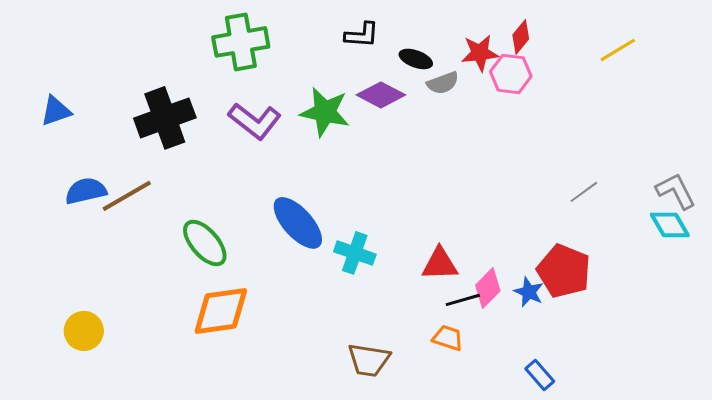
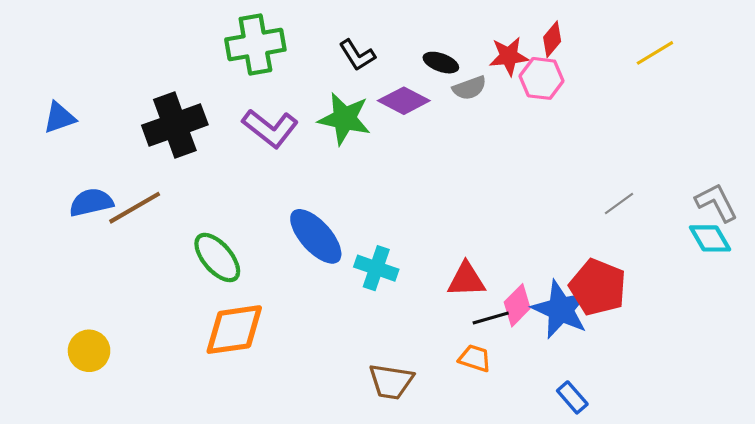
black L-shape: (362, 35) -> (357, 55), moved, turned 54
blue star: (529, 292) -> (561, 309), size x1.8

